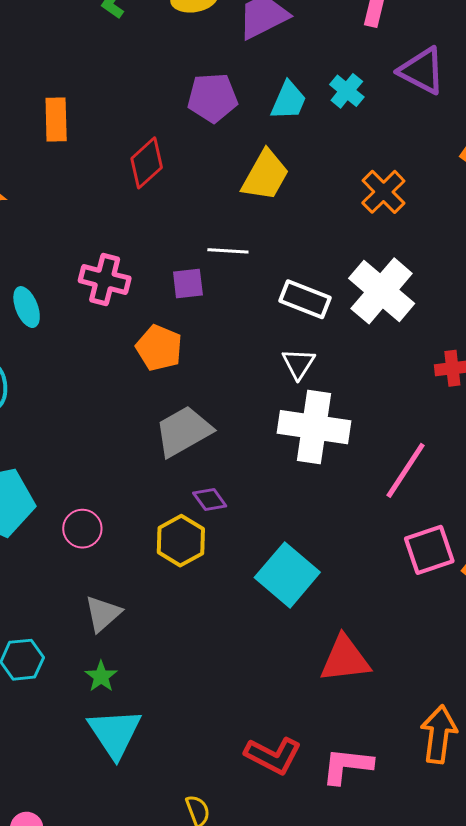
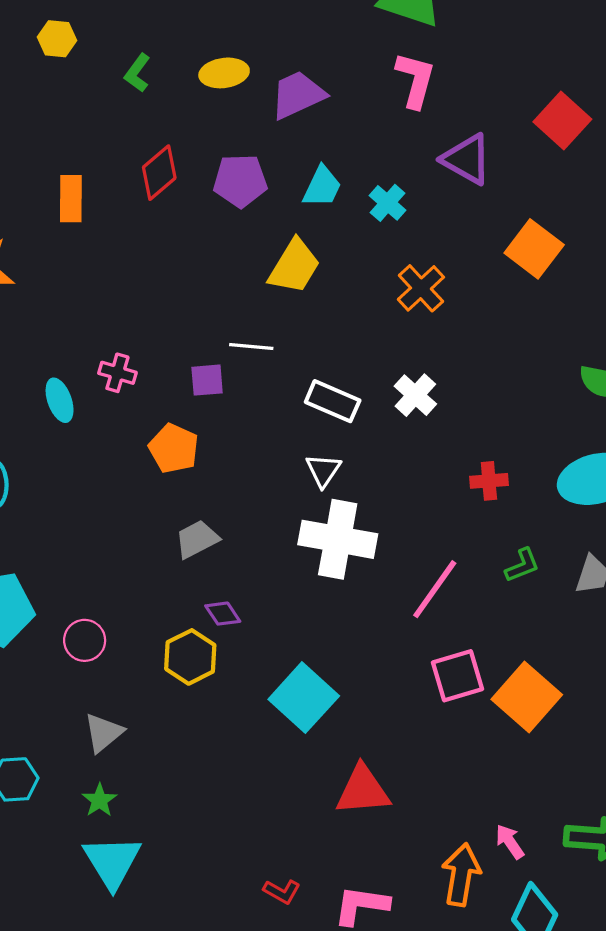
cyan cross: (347, 91) -> (388, 203), moved
red diamond: (147, 163) -> (159, 173), moved
pink cross: (105, 279) -> (117, 373), size x0.7
white cross: (382, 291) -> (415, 395), size x0.6
cyan ellipse: (27, 307) -> (60, 400), moved
gray trapezoid: (183, 431) -> (197, 539), size x0.7
red L-shape: (273, 755) -> (282, 891), size x0.6

